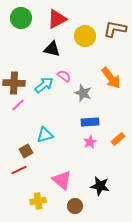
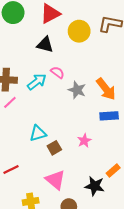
orange arrow: (111, 78) -> (106, 89), moved
blue rectangle: (90, 122) -> (109, 116), moved
orange rectangle: (118, 139) -> (113, 171), moved
brown square: (26, 151) -> (54, 148), moved

